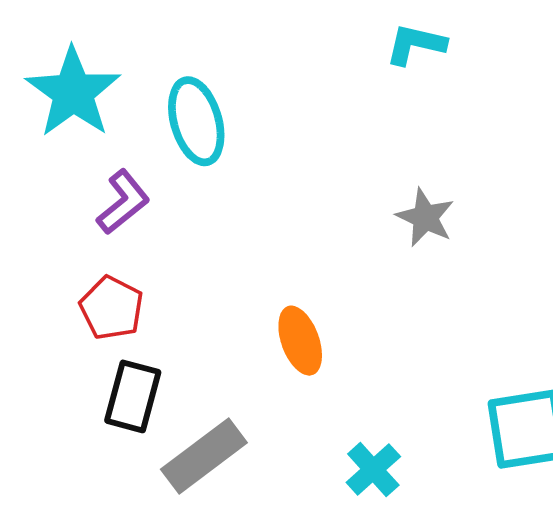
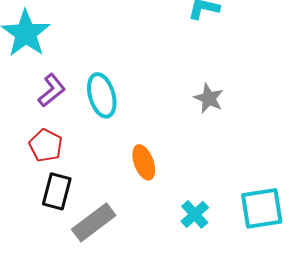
cyan ellipse: (196, 121) -> (102, 95), moved
cyan cross: (373, 470) -> (195, 214), moved

